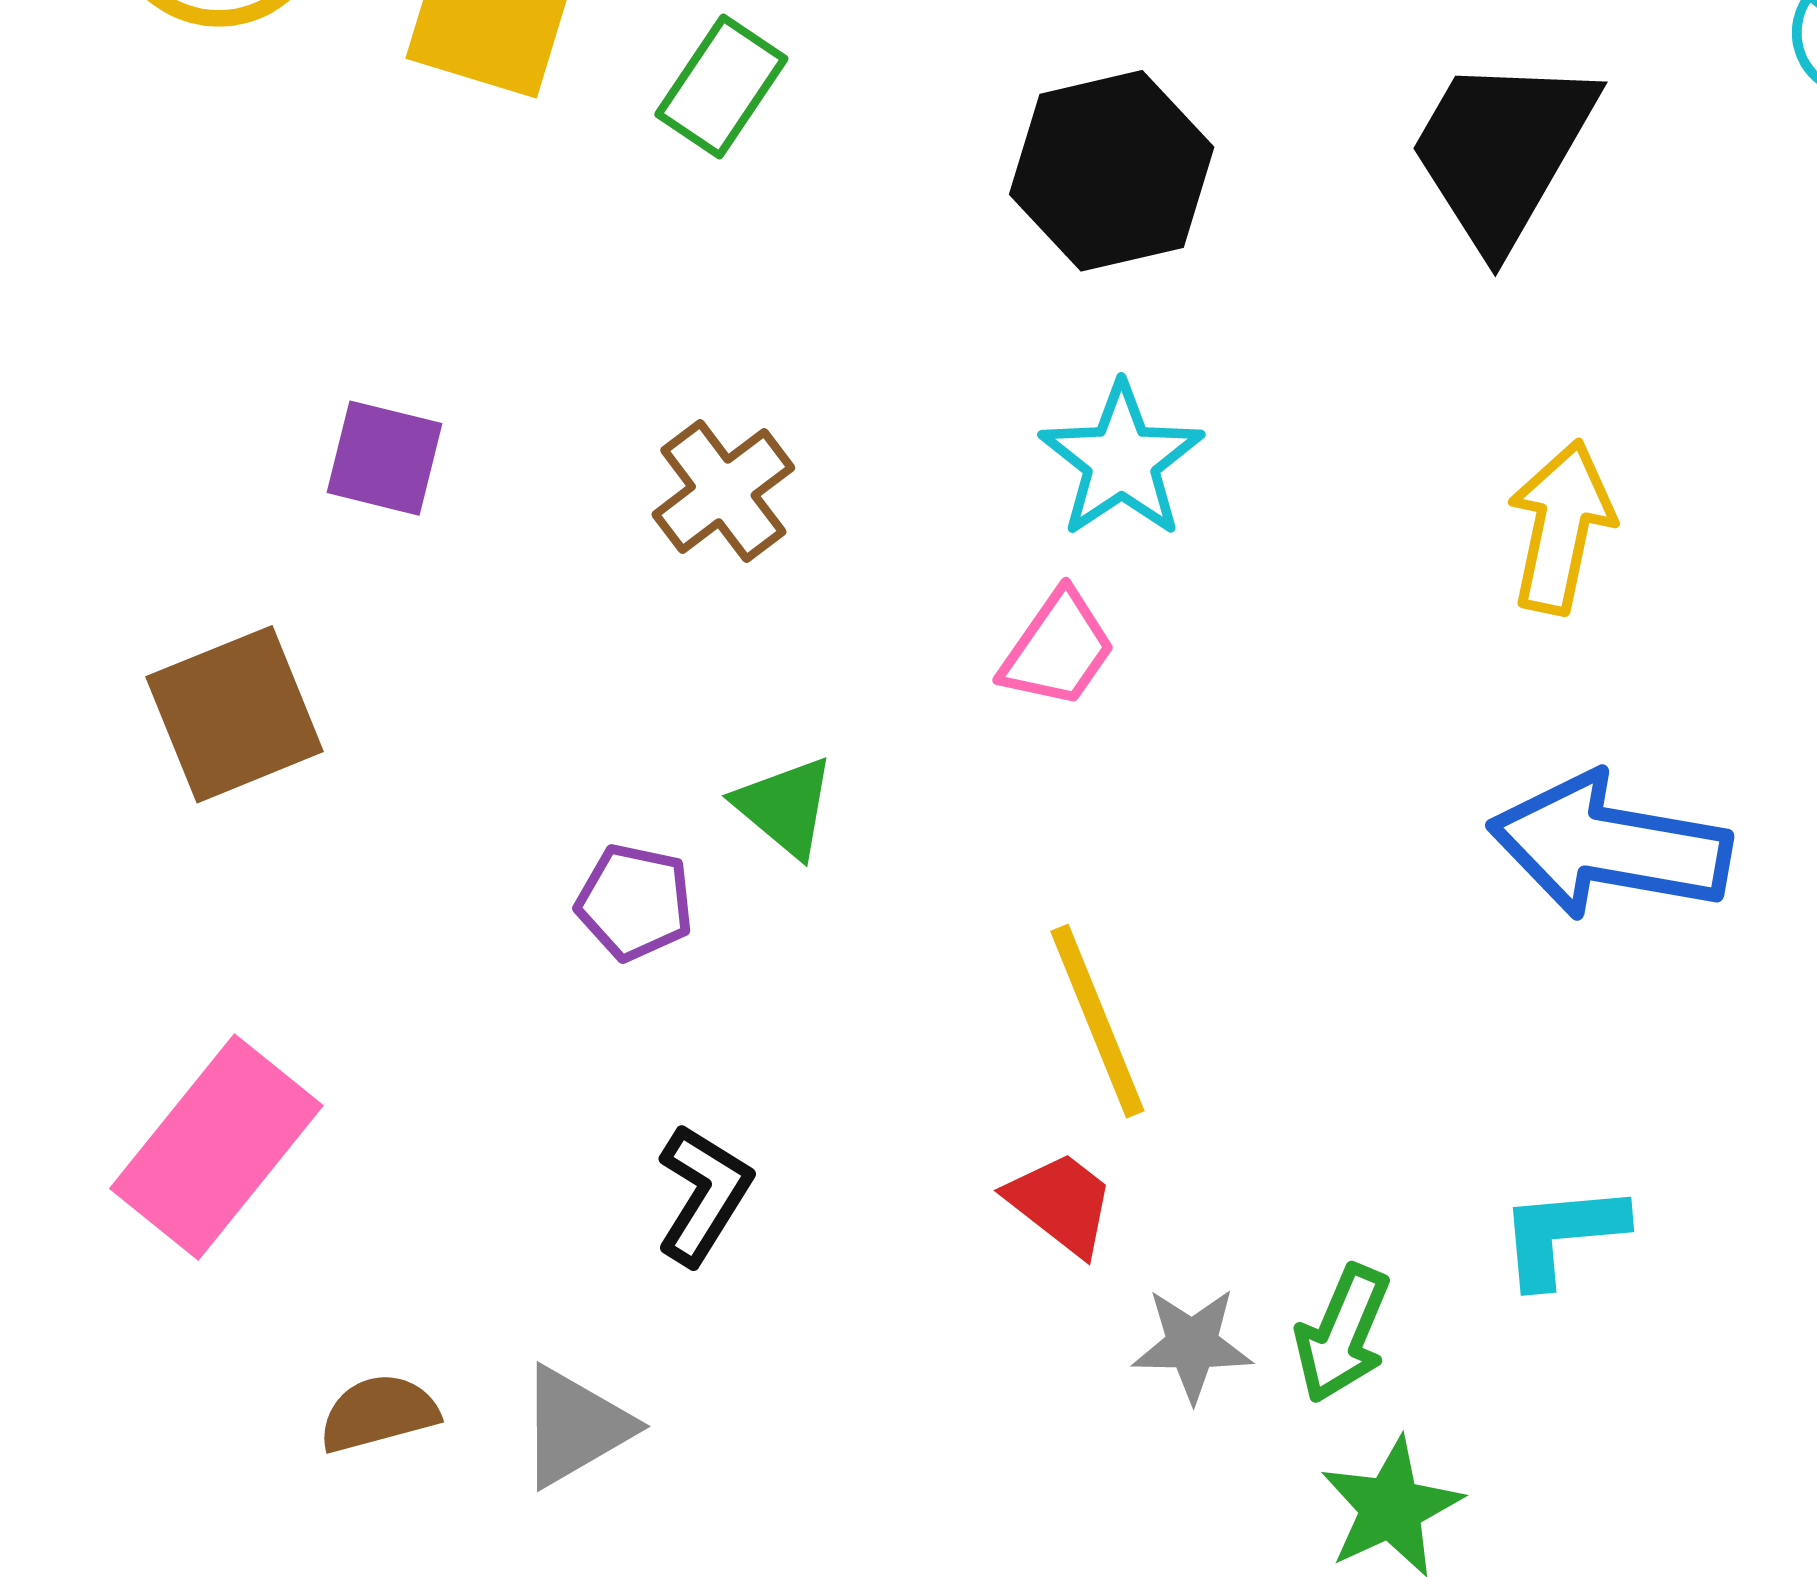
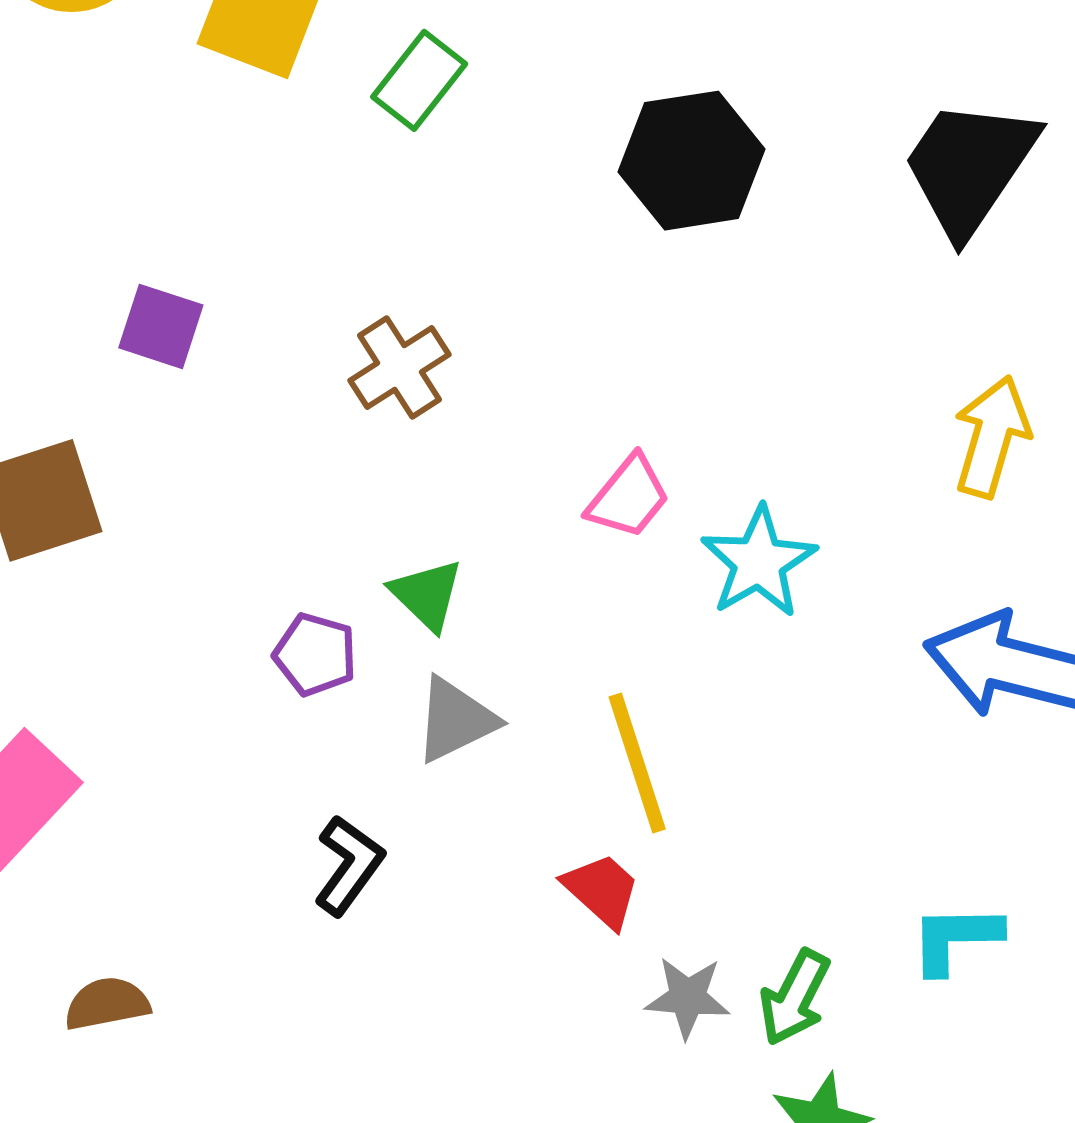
cyan star: (1121, 460) -> (759, 562), moved
gray triangle: (575, 1427) -> (455, 720), moved

